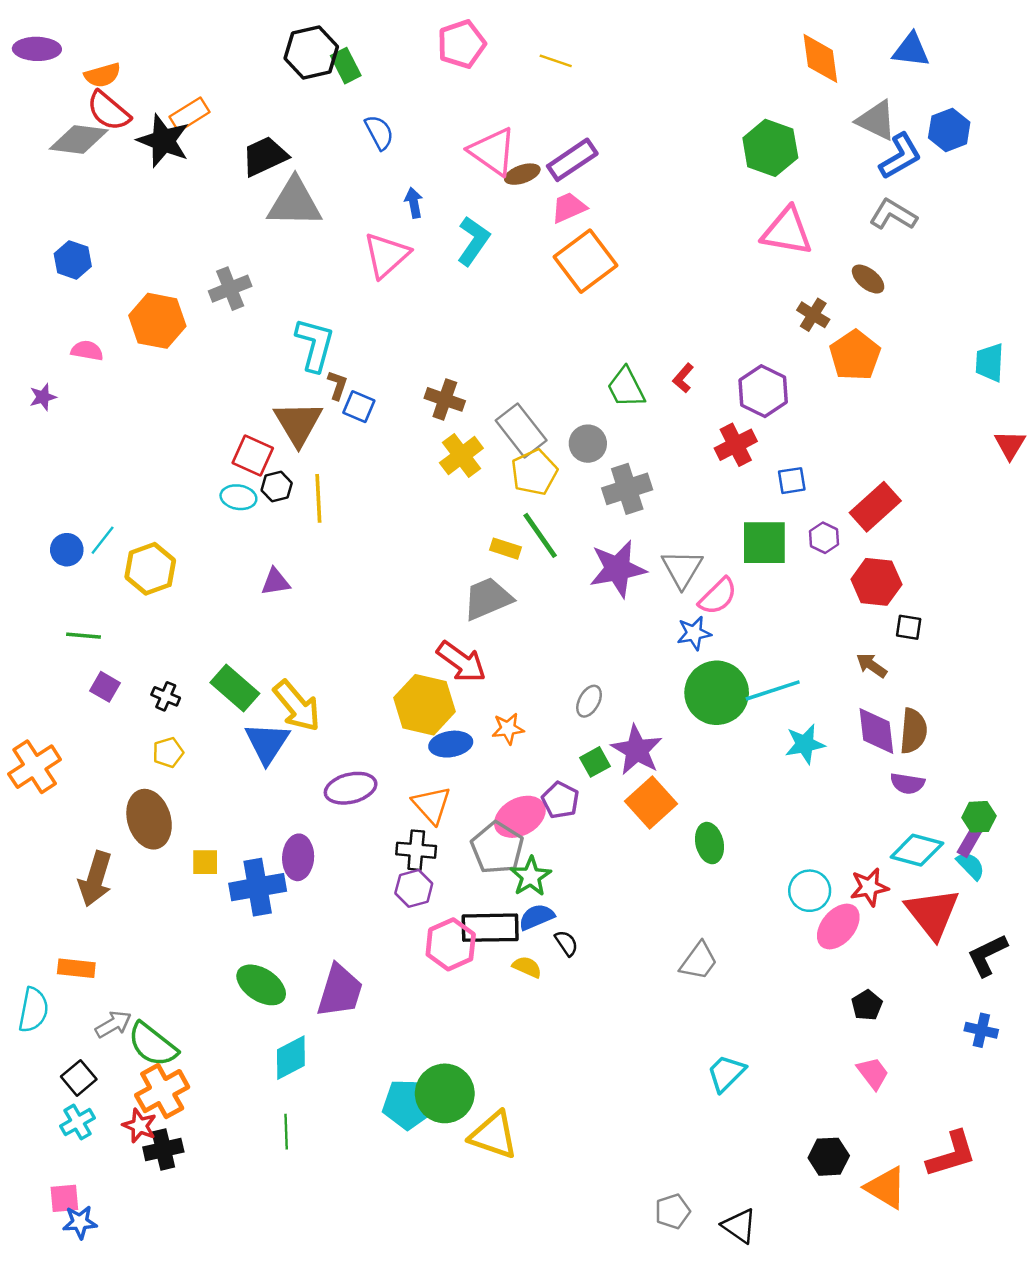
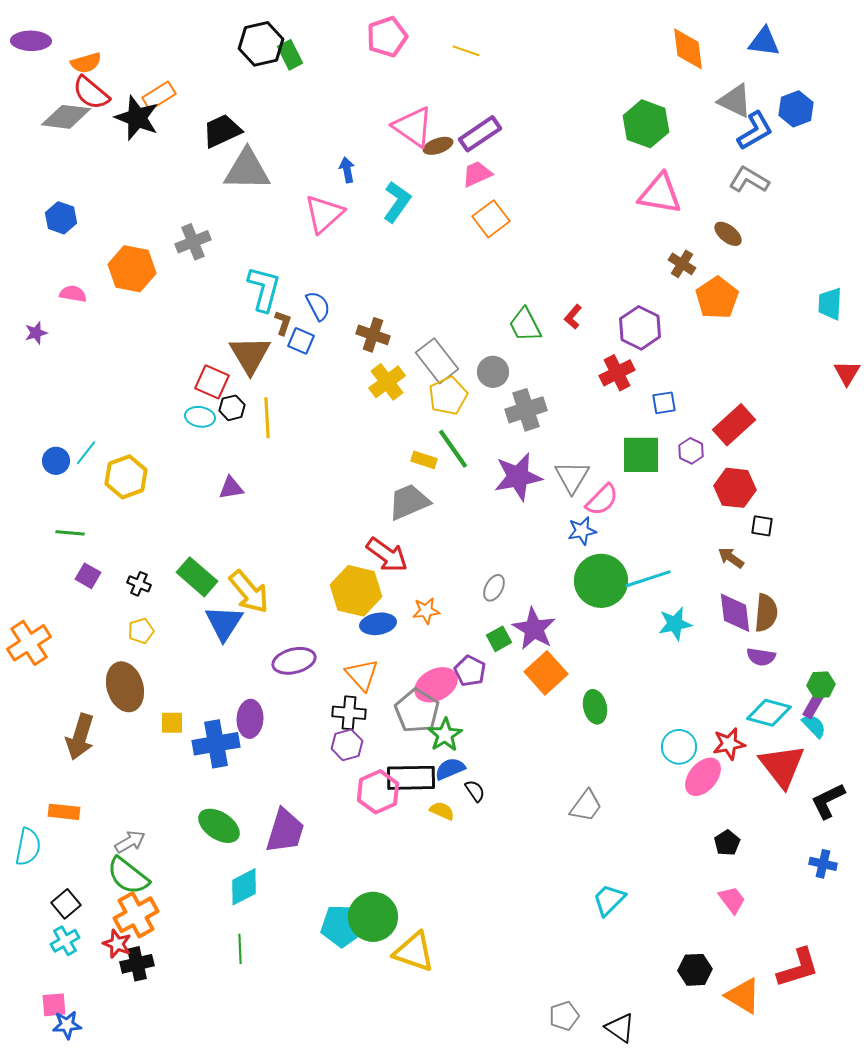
blue semicircle: (379, 132) -> (318, 306), moved
orange square: (585, 261) -> (491, 219), size x0.7
gray arrow: (113, 1024) -> (130, 842), moved

